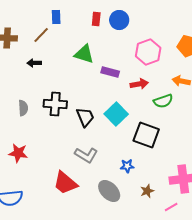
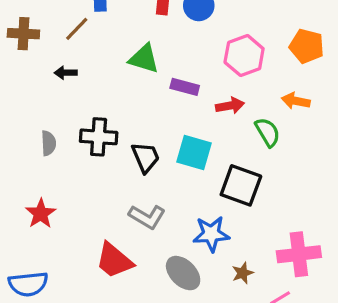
green semicircle: (163, 101) -> (268, 132), turned -102
cyan square: (116, 114) -> (194, 153), turned -30
red star: (18, 153) -> (41, 214), turned 30
blue star: (127, 166) -> (211, 234), size x1.6

